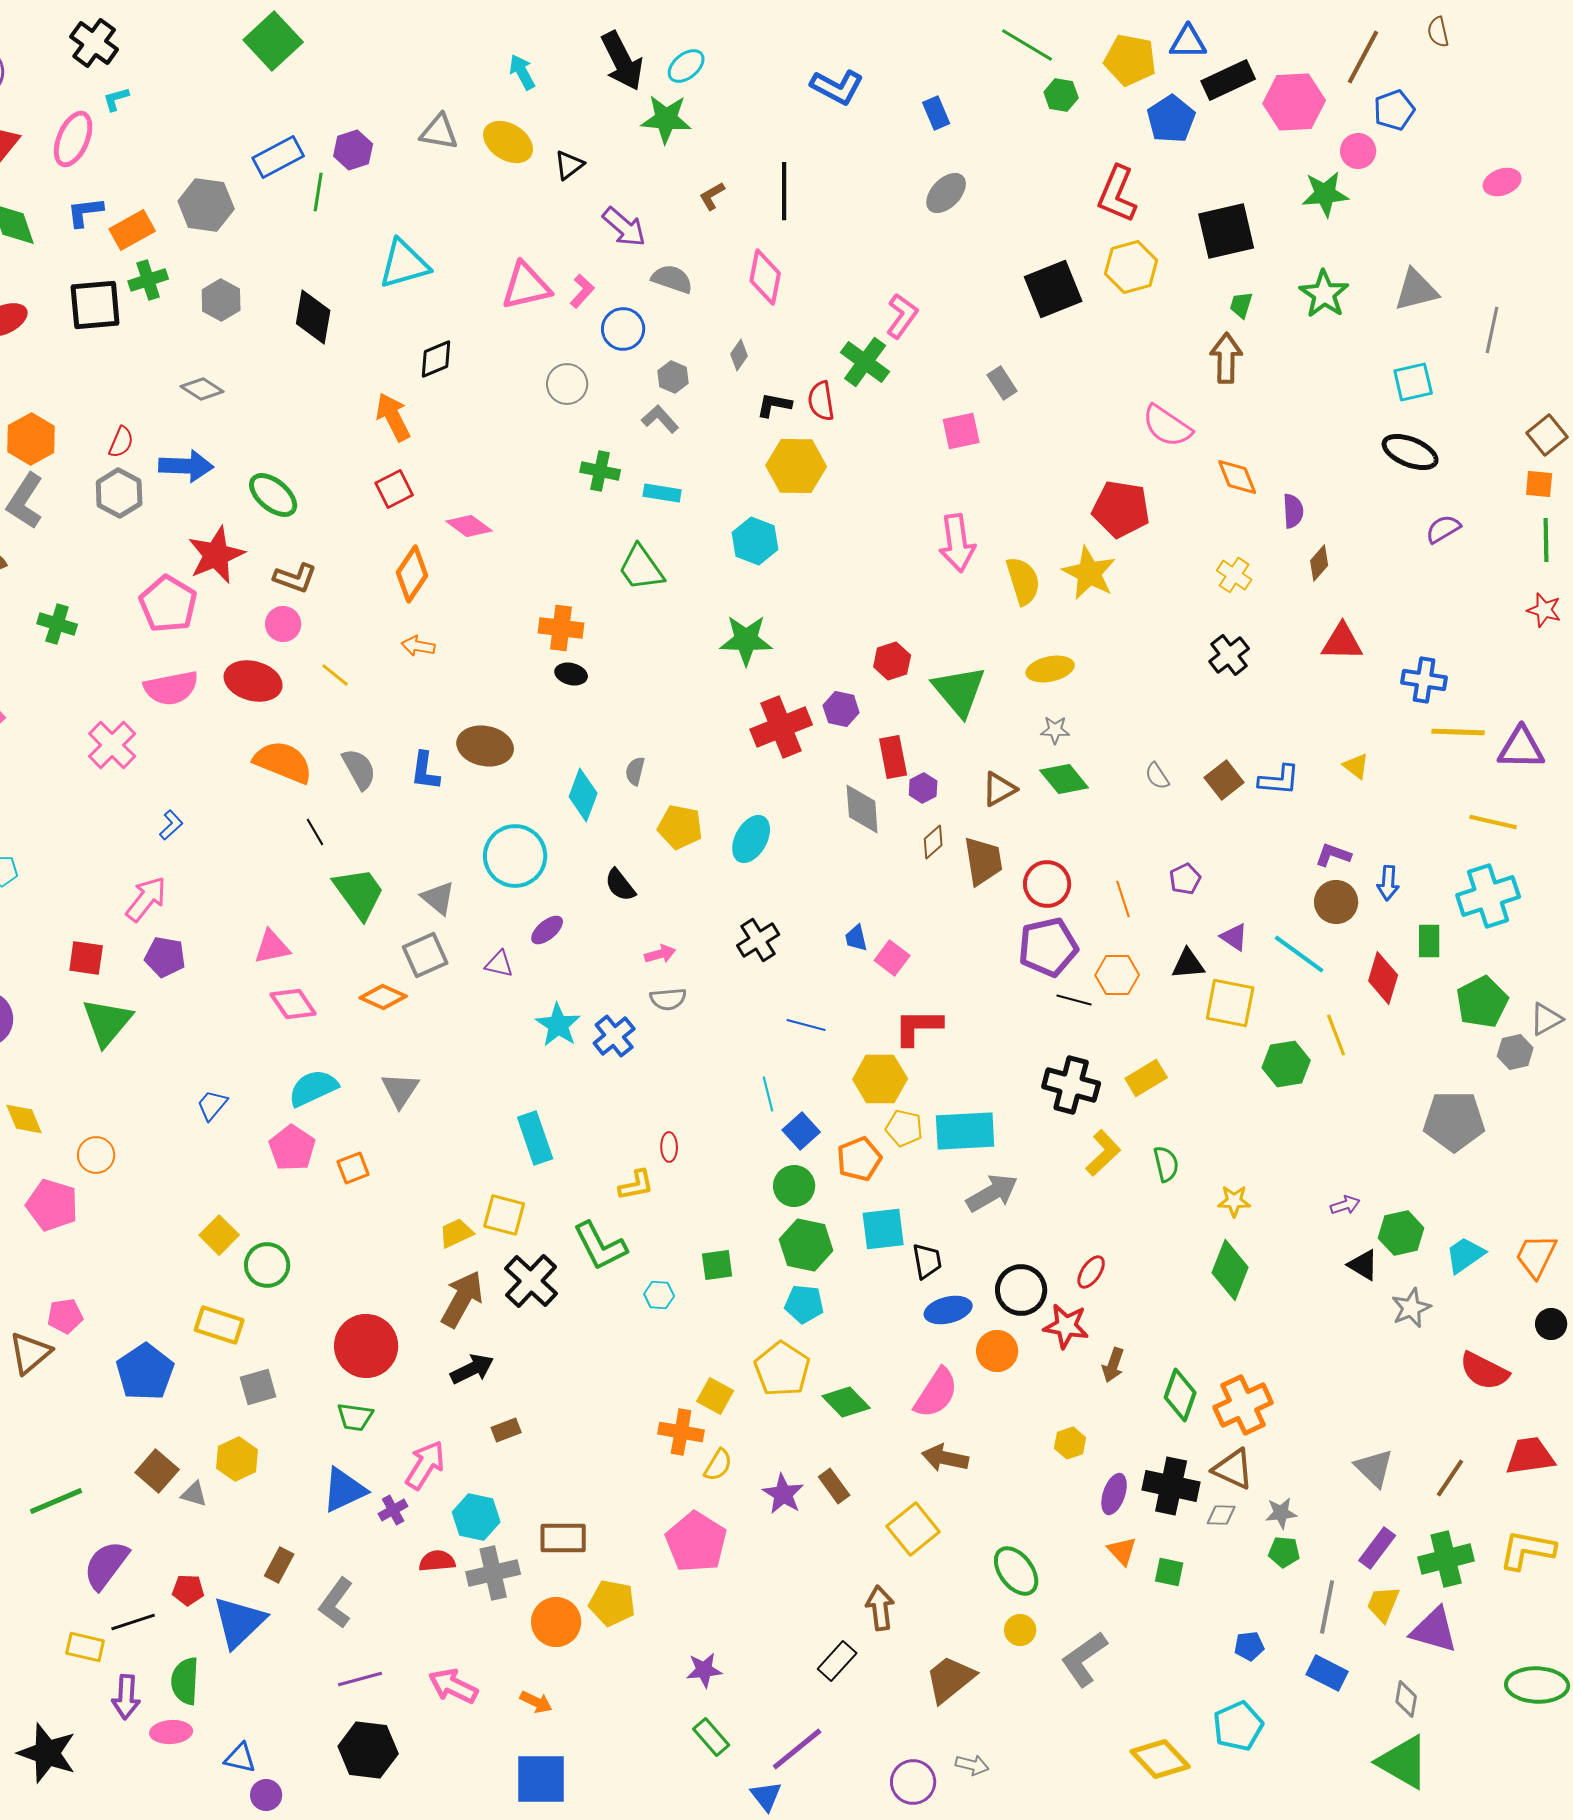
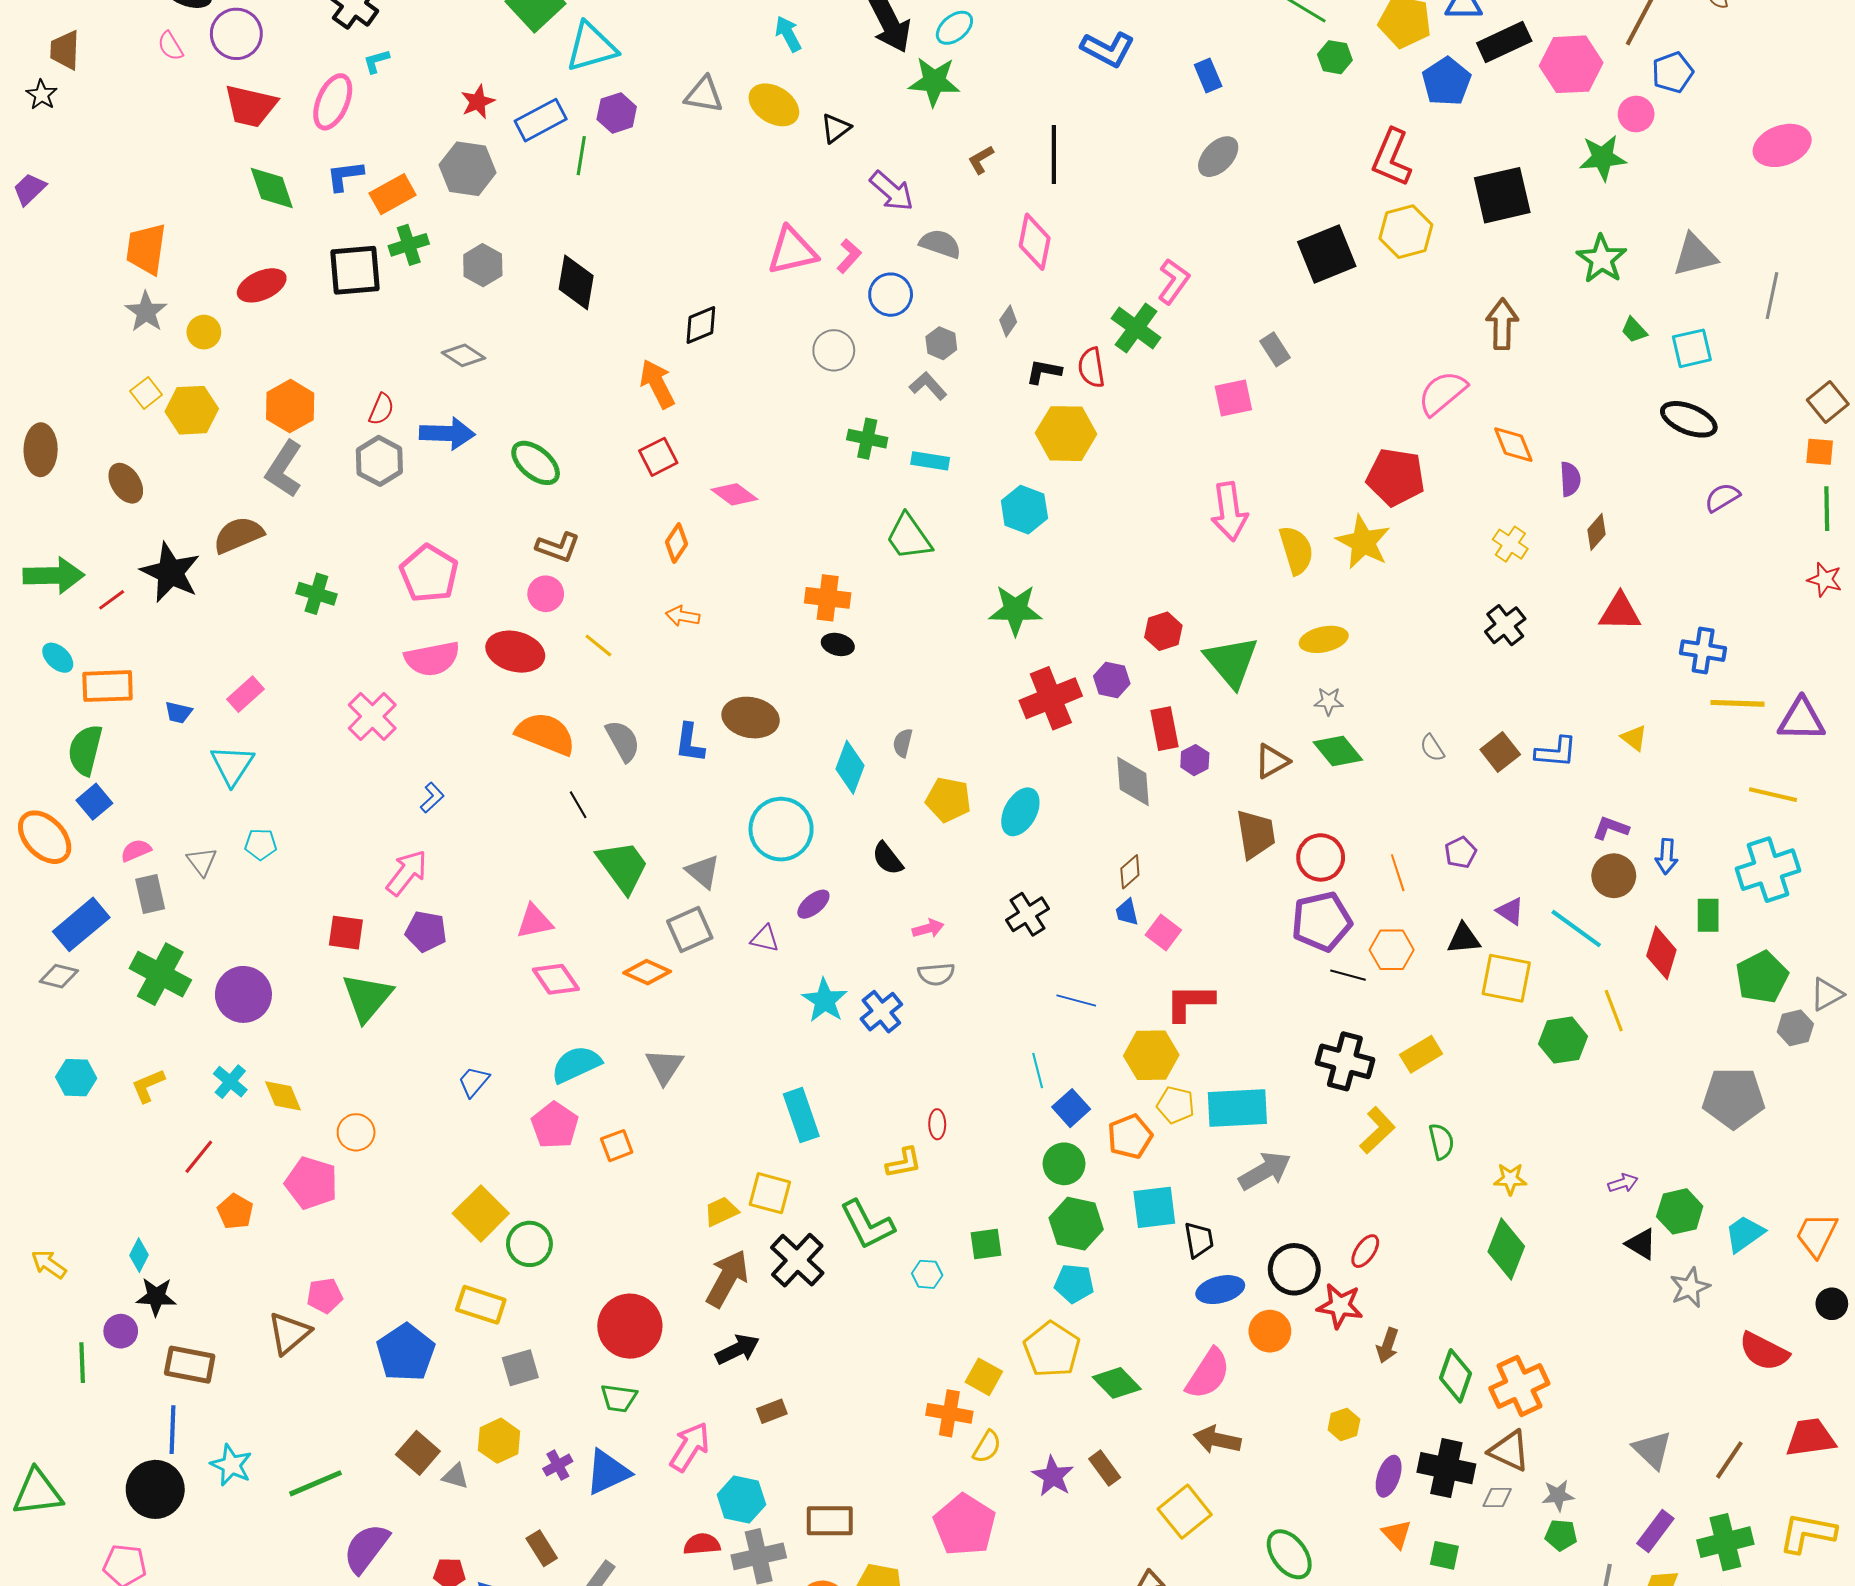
pink ellipse: (1502, 182) -> (1782, 145), size x1.5
cyan triangle: (404, 264) -> (591, 47), moved
green trapezoid: (1241, 305) -> (1634, 330), moved, turned -60
pink semicircle: (1167, 426) -> (1442, 393), turned 106
red star: (216, 555) -> (478, 102), moved, size x0.6
orange diamond: (412, 574) -> (677, 543), size x0.7
brown diamond: (933, 842) -> (1130, 872), moved
yellow square: (219, 1235) -> (481, 1213), size x1.4
purple cross: (393, 1510) -> (558, 1465), moved
brown rectangle: (279, 1565) -> (542, 1548), turned -60

